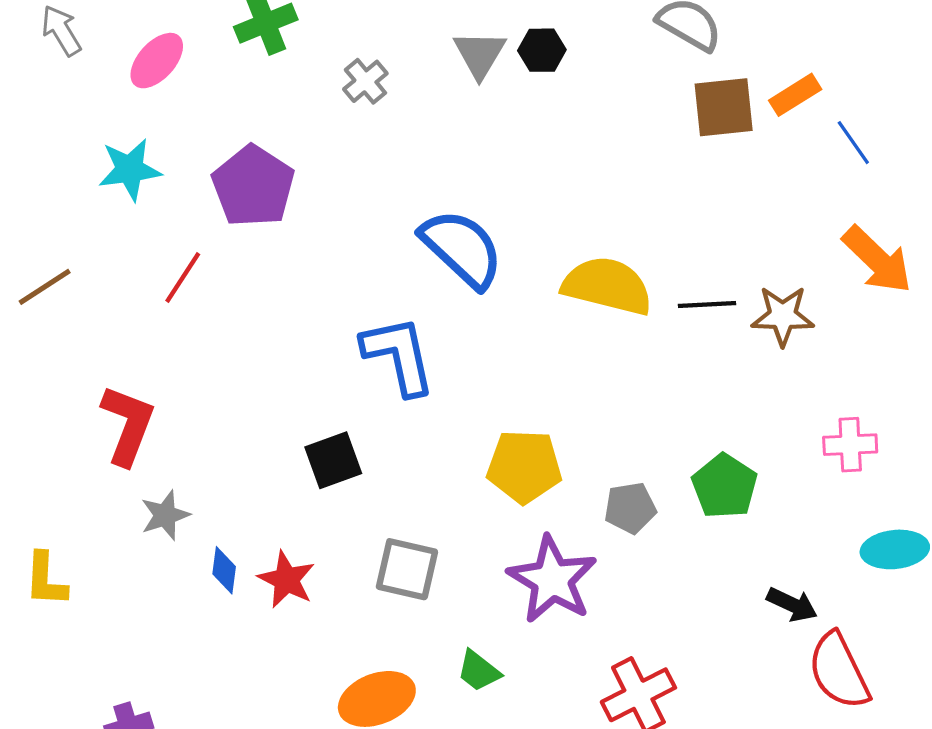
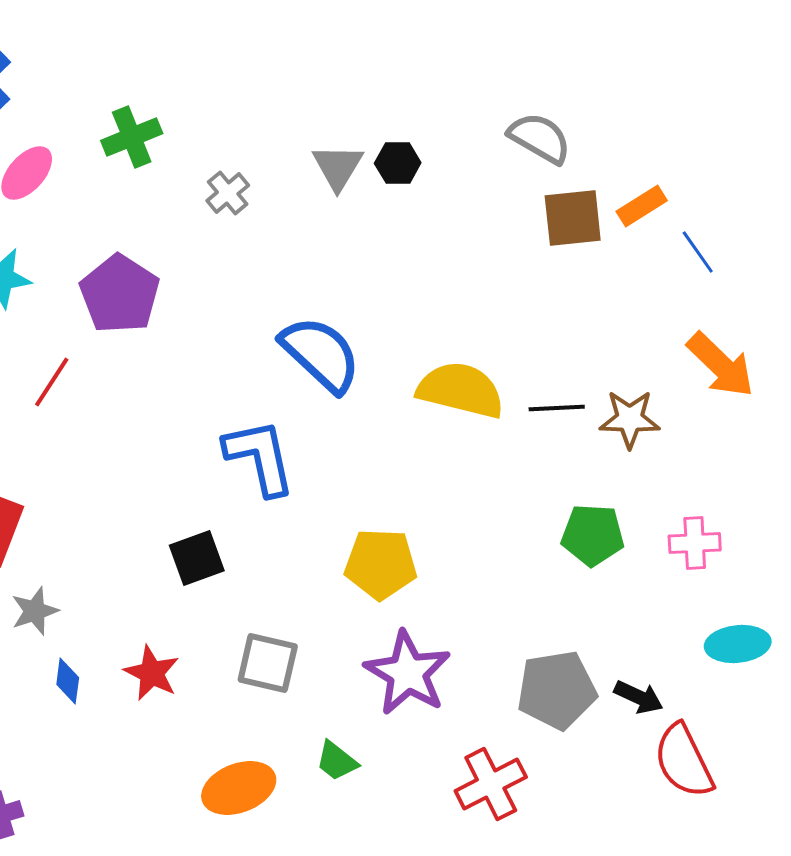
green pentagon: (725, 486) -> (593, 535), moved, turned -30
gray pentagon: (630, 508) -> (557, 690), moved, size x1.6
blue diamond: (224, 570) -> (68, 681), moved

